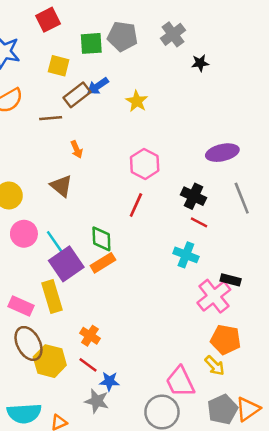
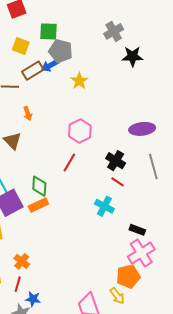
gray pentagon: (122, 36) -> (61, 51), moved
black star: (200, 63) -> (133, 56), size x1.5
pink cross: (214, 296) -> (141, 253), moved
orange pentagon: (226, 340) -> (128, 276), turned -30
red line: (88, 365) -> (18, 284), turned 63

